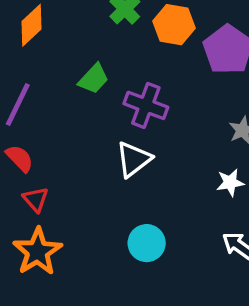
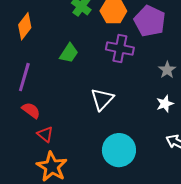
purple cross: (146, 105) -> (120, 48), moved
cyan circle: (147, 243) -> (119, 150), size x1.4

